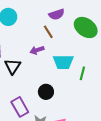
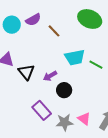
purple semicircle: (57, 14) -> (33, 20), moved
purple arrow: (37, 50) -> (50, 76), moved
green line: (82, 73) -> (96, 65), turned -64

